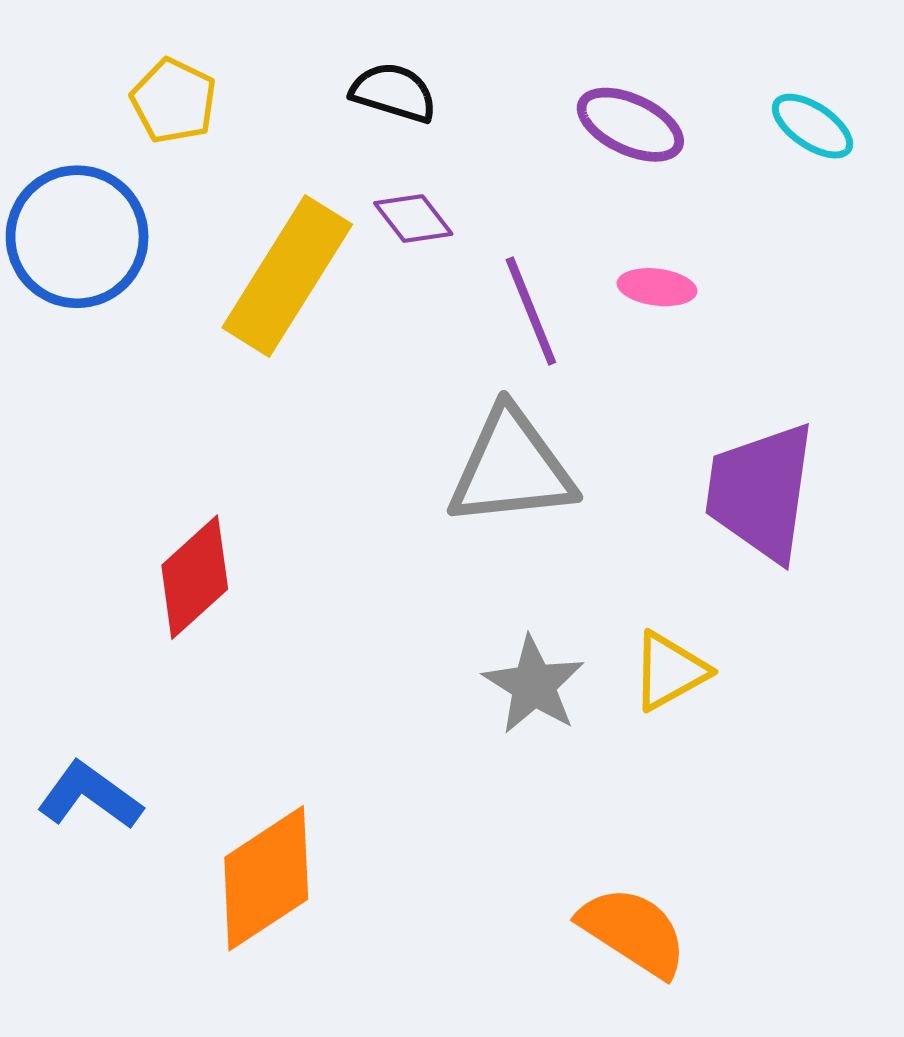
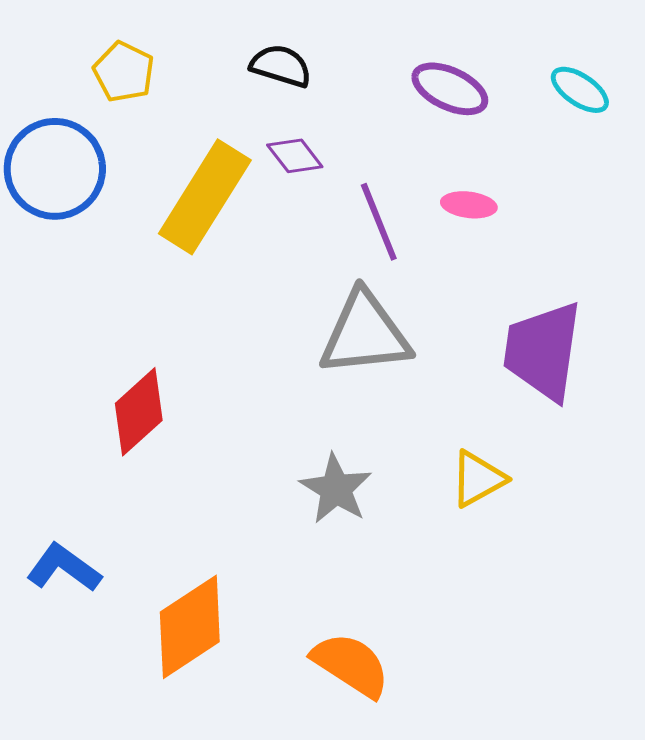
gray star: (534, 685) -> (336, 489), moved
orange semicircle: (633, 932) -> (351, 665), moved

